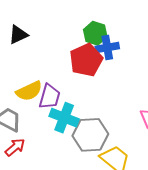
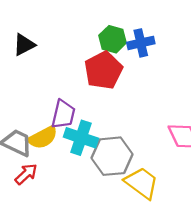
blue cross: (107, 47) -> (141, 43), moved
yellow semicircle: (29, 91) -> (43, 137), moved

